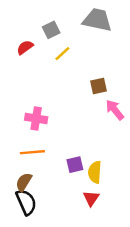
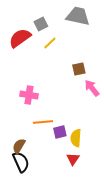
red semicircle: (25, 47) -> (20, 38), size x1.6
orange line: (32, 152) -> (43, 122), moved

